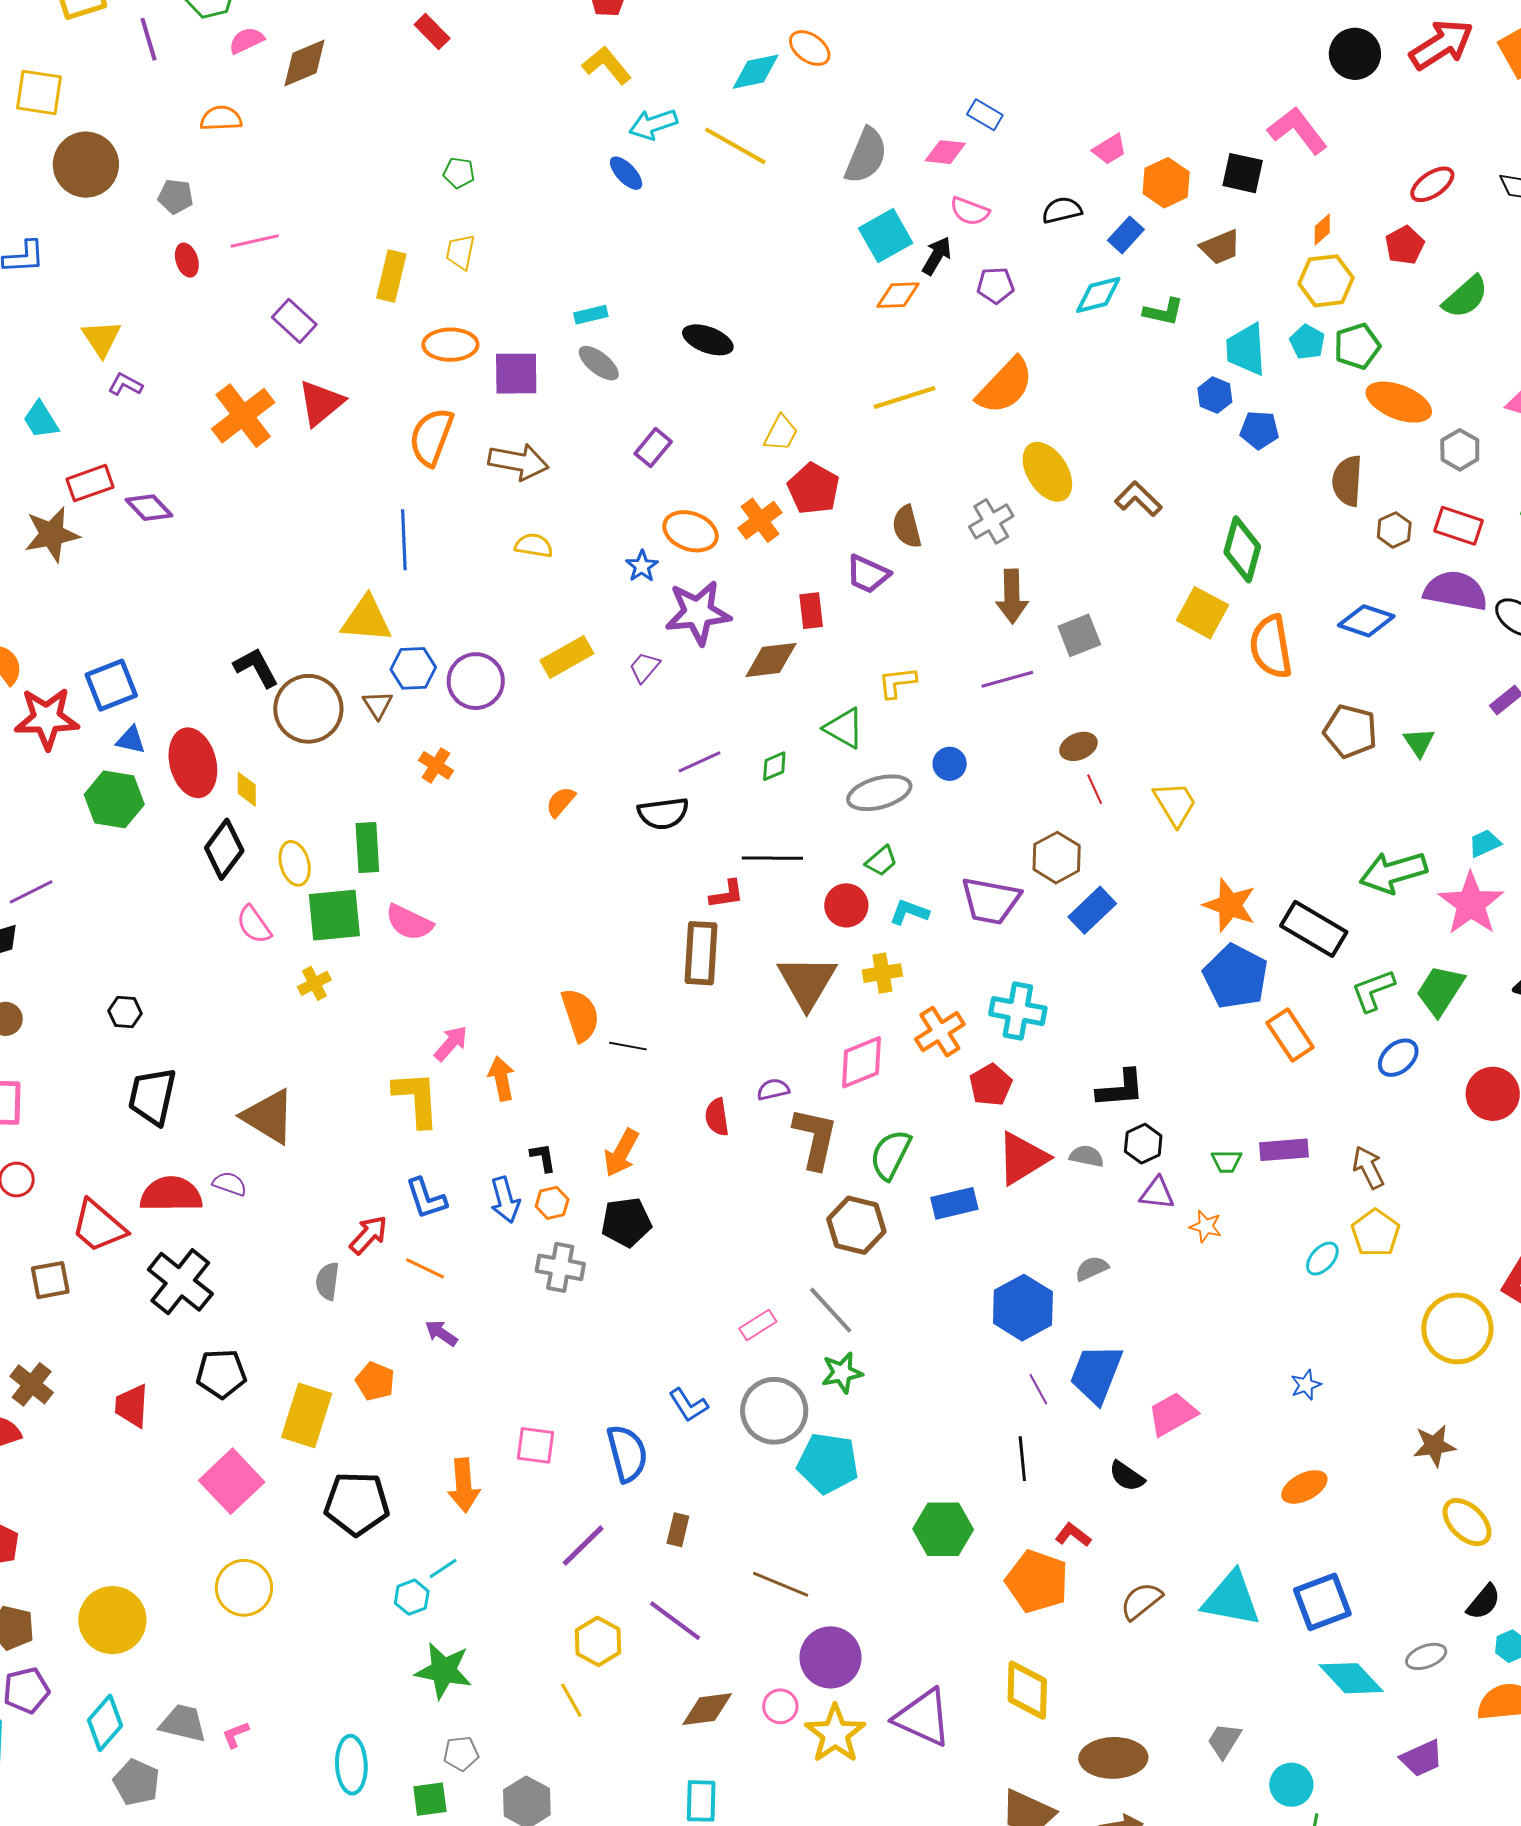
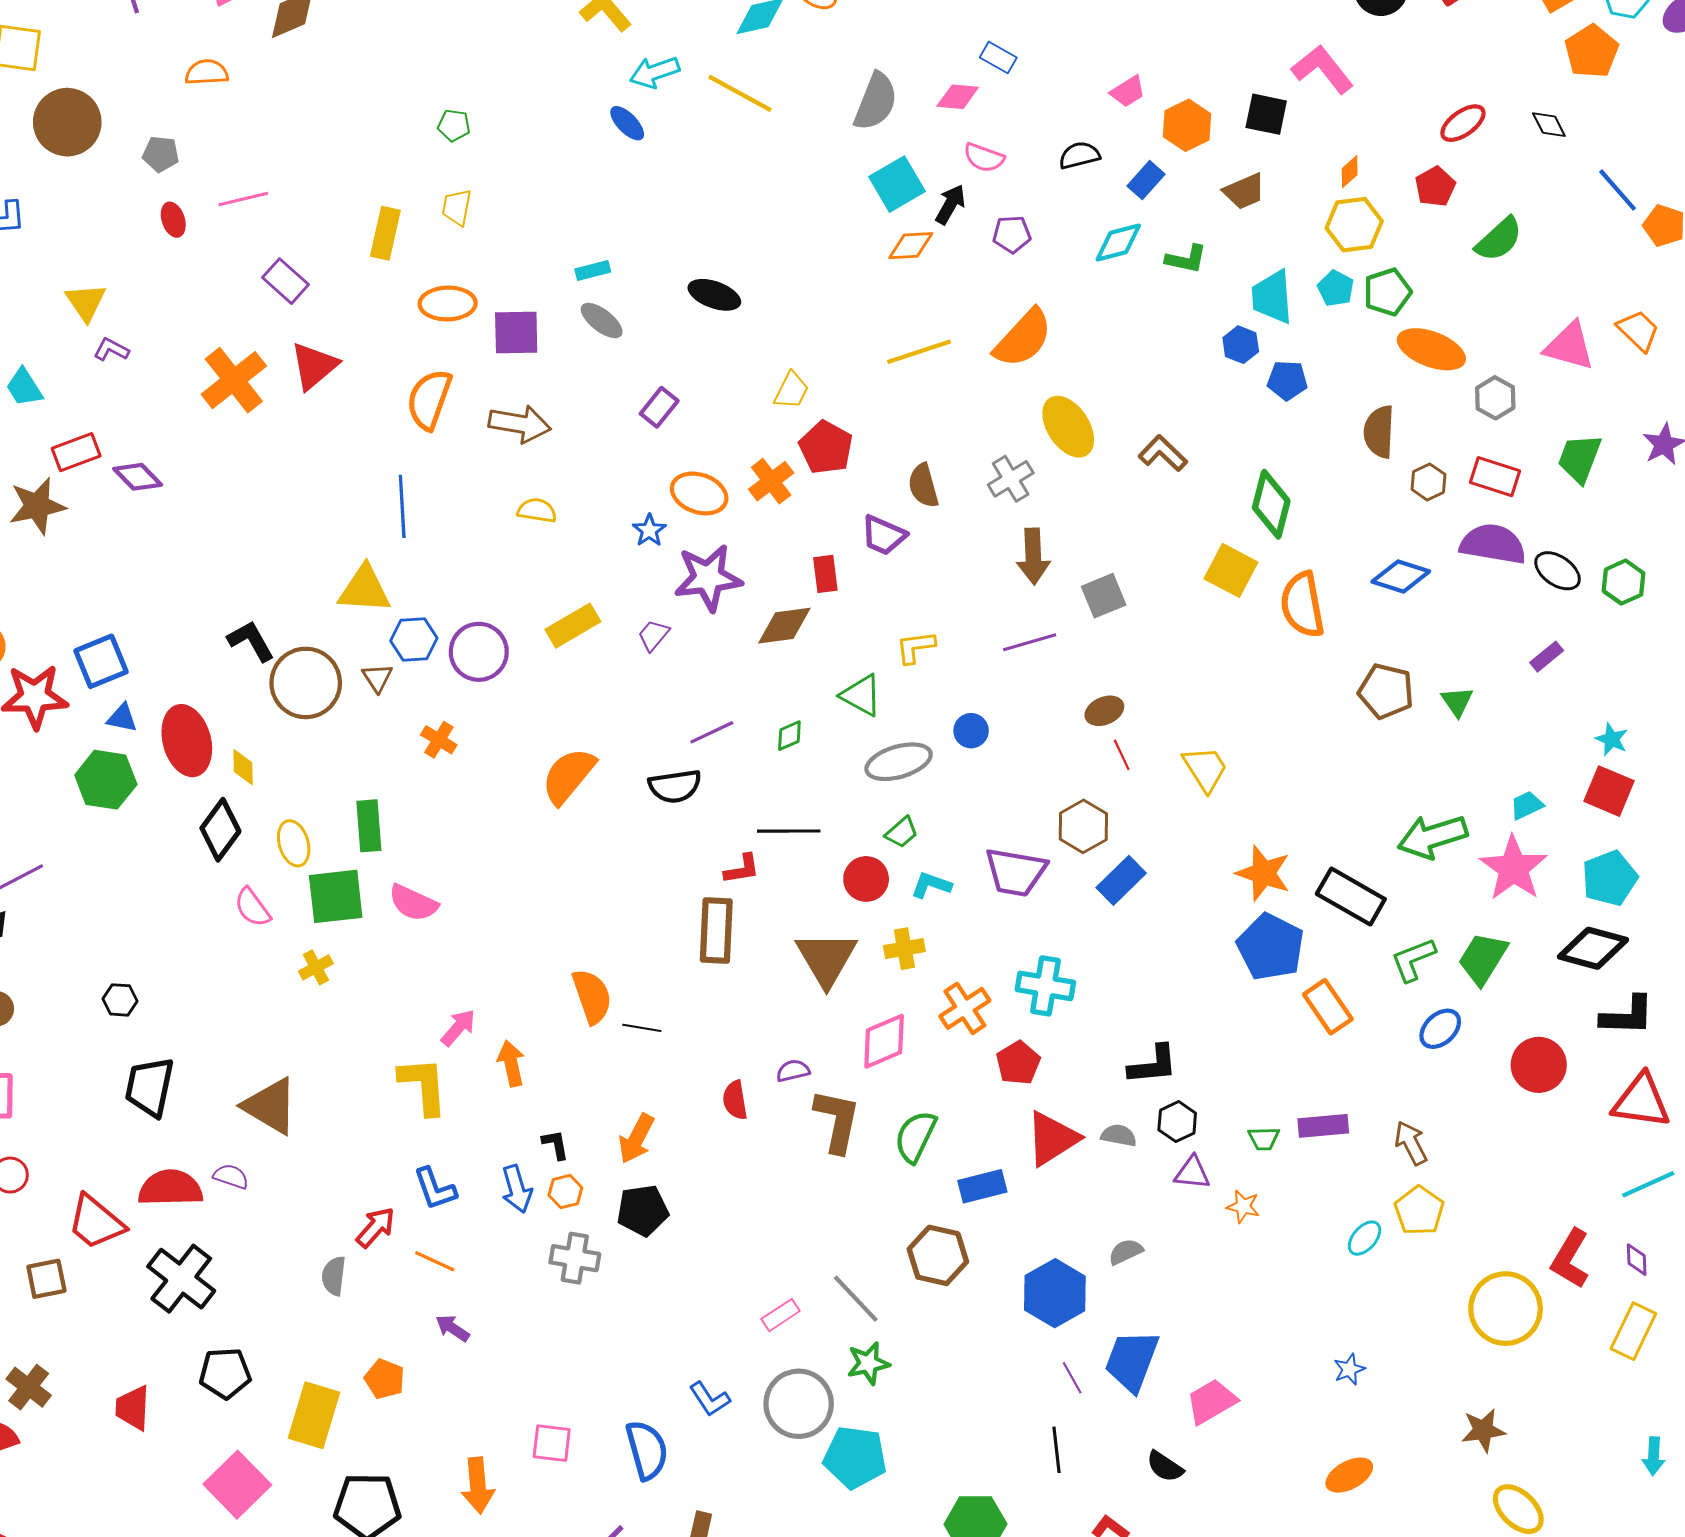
orange semicircle: (561, 802) -> (568, 776), size x1.8
brown hexagon: (856, 1225) -> (938, 1255), moved

